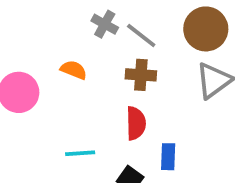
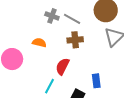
red semicircle: (136, 123) -> (63, 66), moved, turned -144
cyan line: (80, 153) -> (49, 86), turned -49

